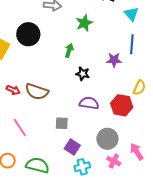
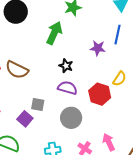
green arrow: (69, 50) -> (54, 33), size x1.6
black star: (83, 74) -> (66, 66), moved
gray circle: (107, 139) -> (71, 118), moved
purple square: (72, 147) -> (25, 119), moved

